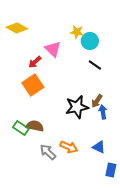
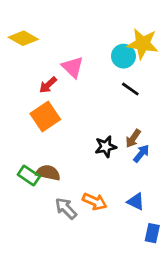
yellow star: (77, 32) -> (143, 44), moved, size x1.6
black star: (77, 107) -> (106, 147), size x0.7
blue arrow: (103, 112) -> (141, 154), turned 48

